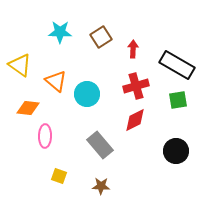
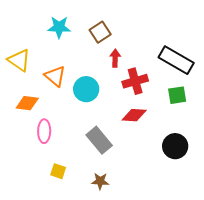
red arrow: (133, 49) -> (115, 58), moved
red diamond: (135, 120) -> (134, 115), turned 30

